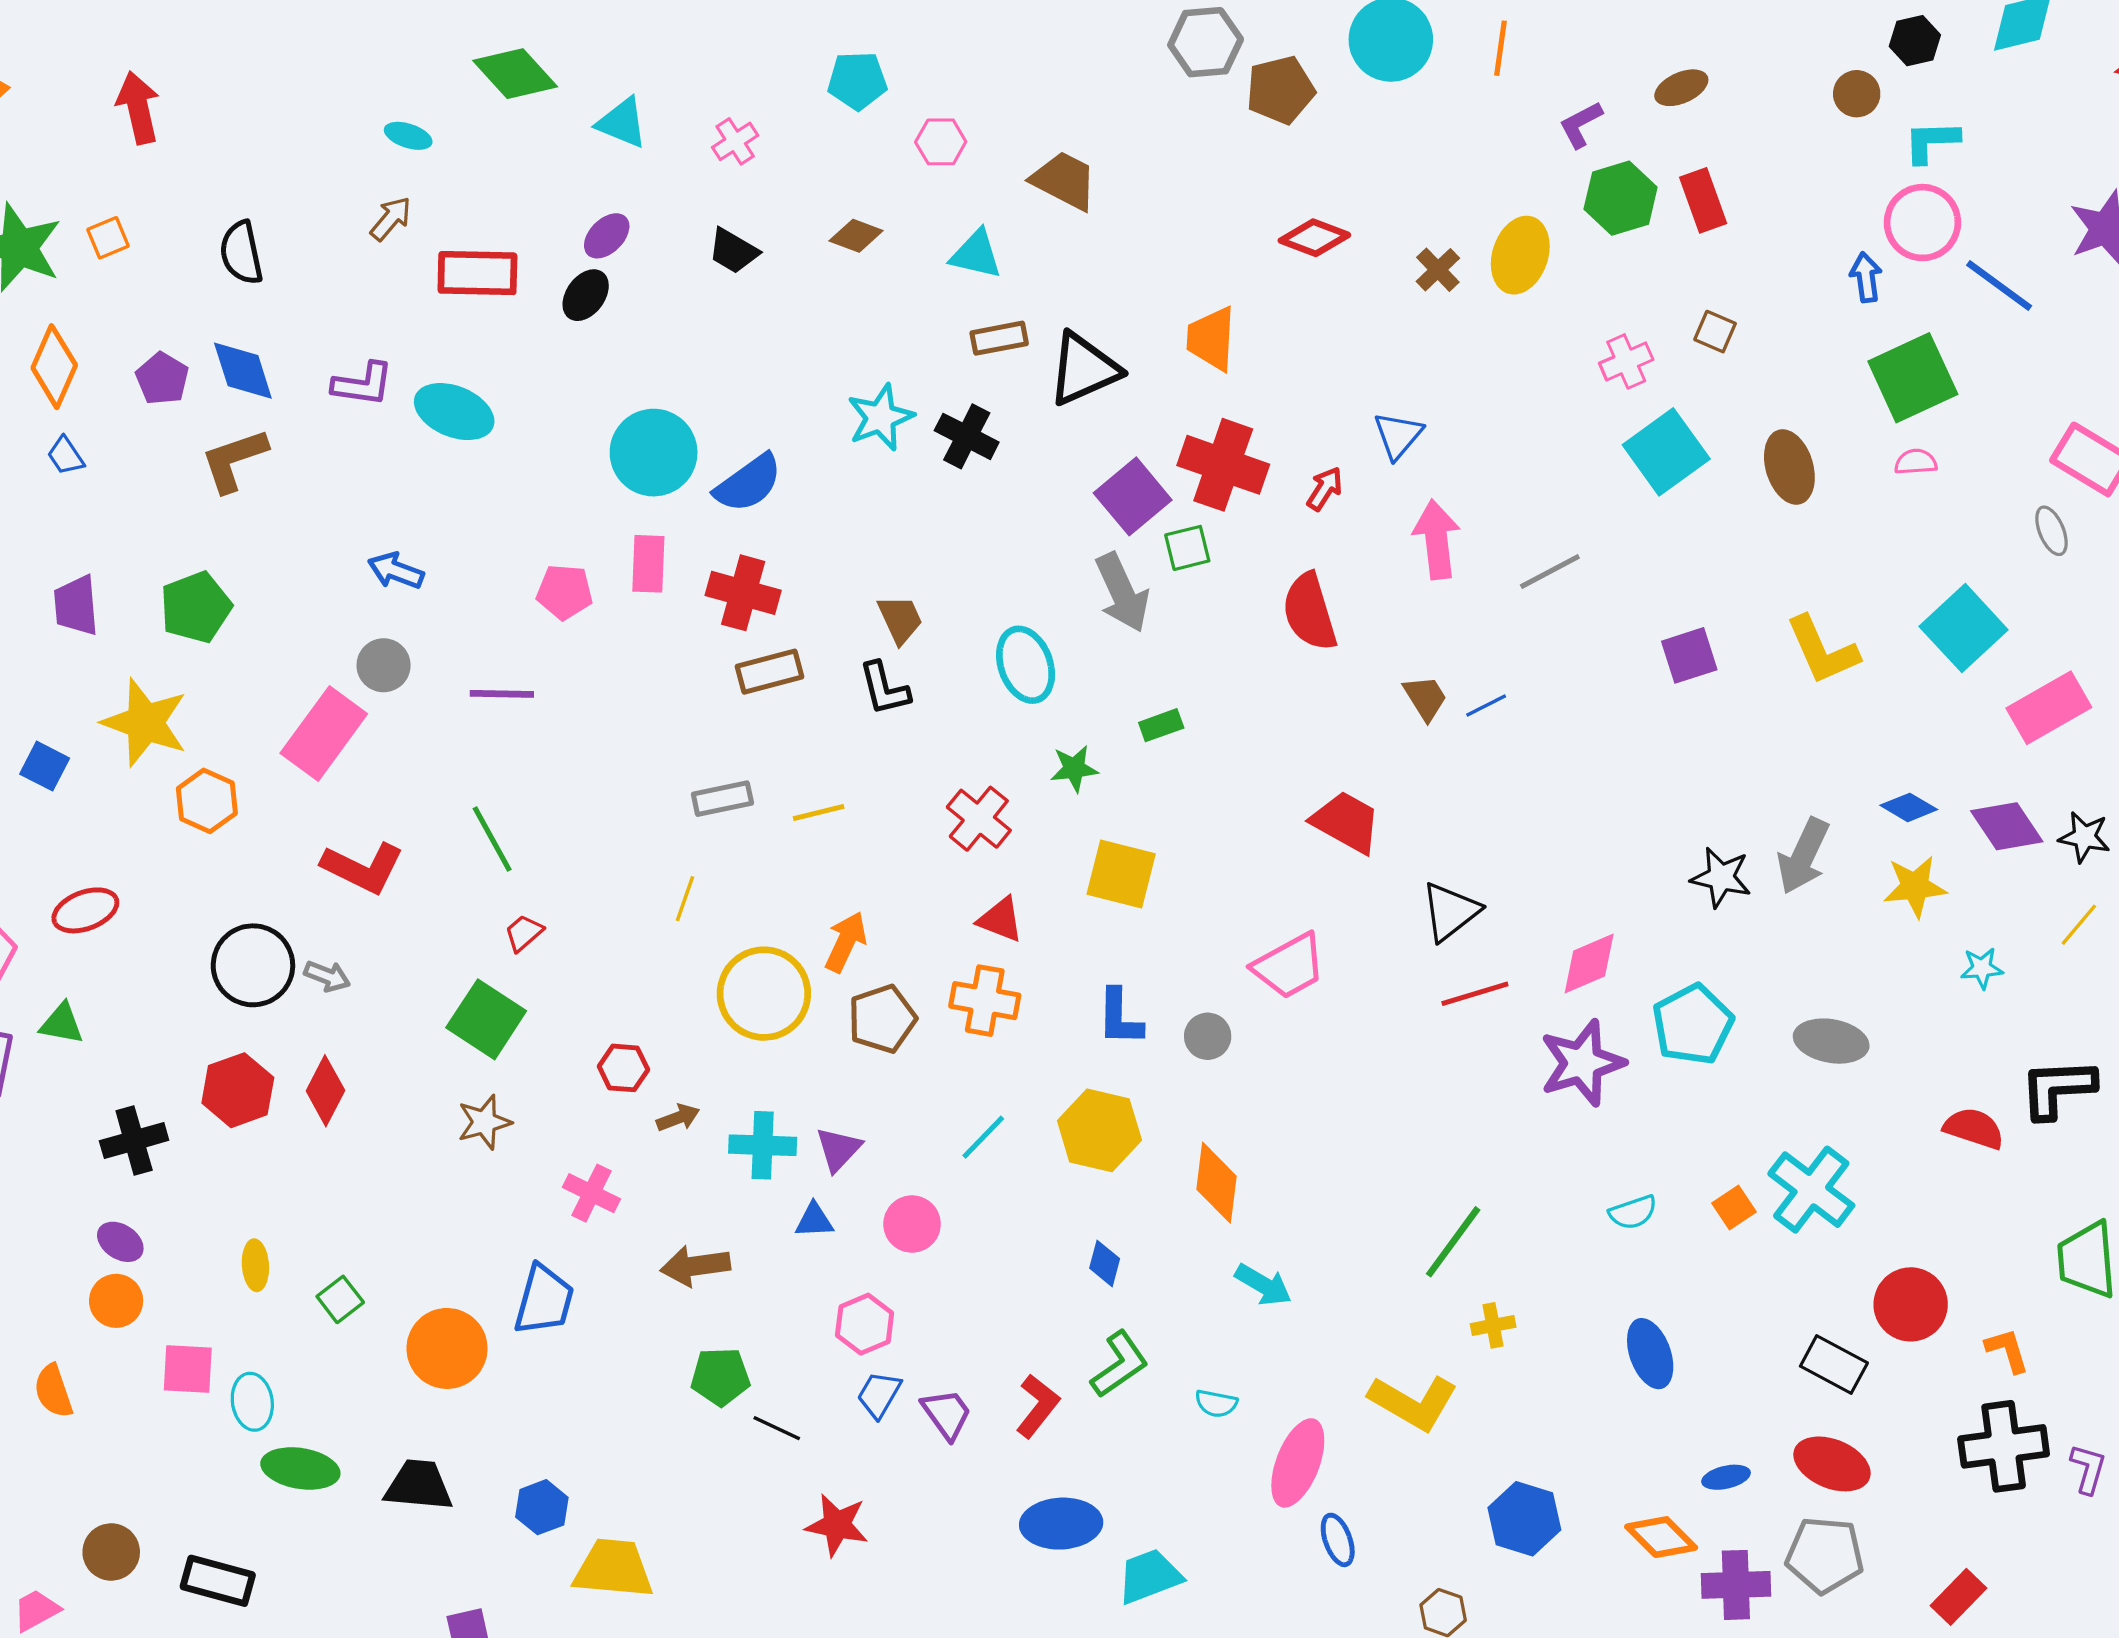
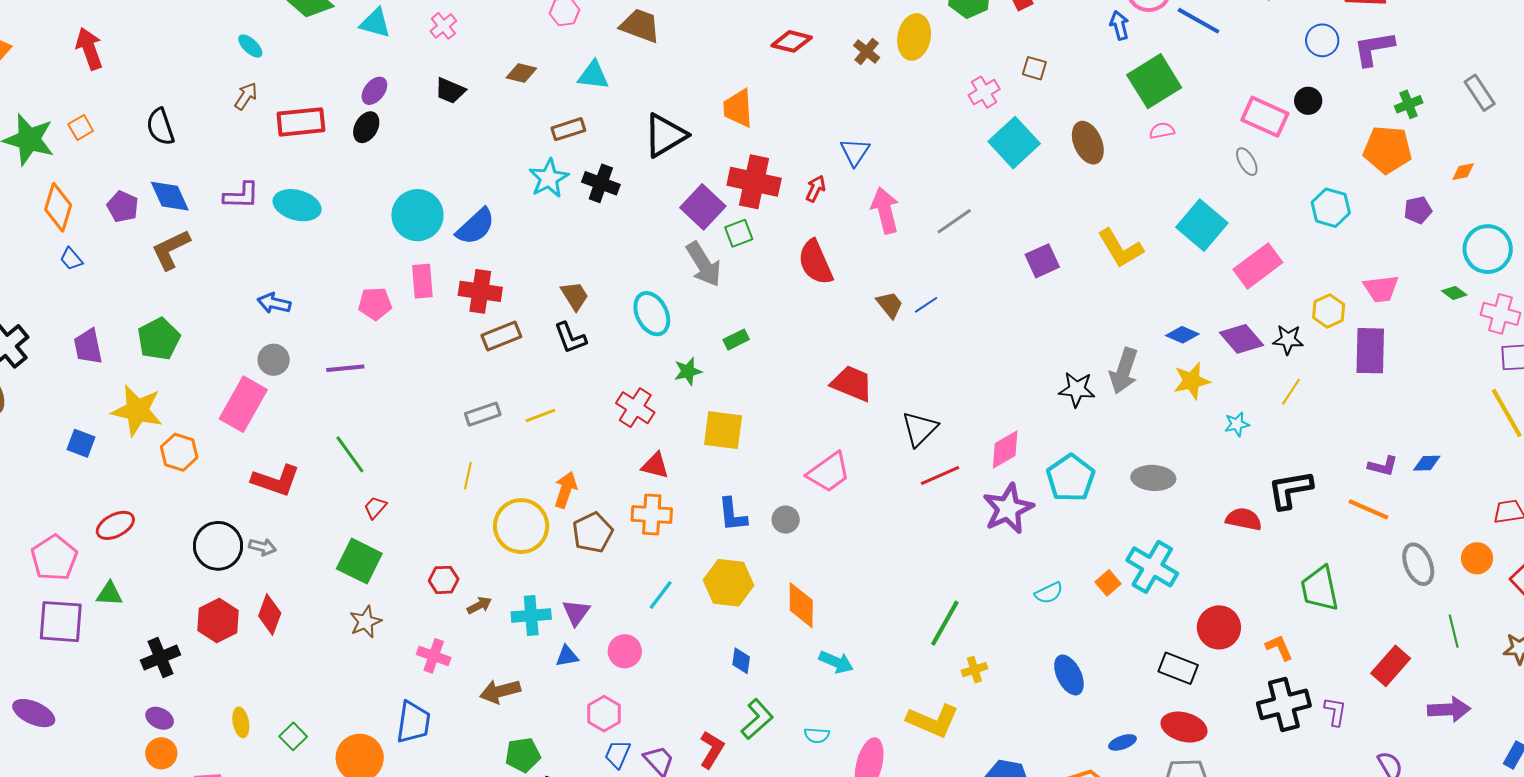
cyan ellipse: (408, 136) -> (250, 46), turned 32
brown rectangle: (999, 338) -> (568, 129), moved

